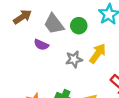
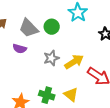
yellow arrow: (98, 53) -> (74, 62), moved, turned 30

